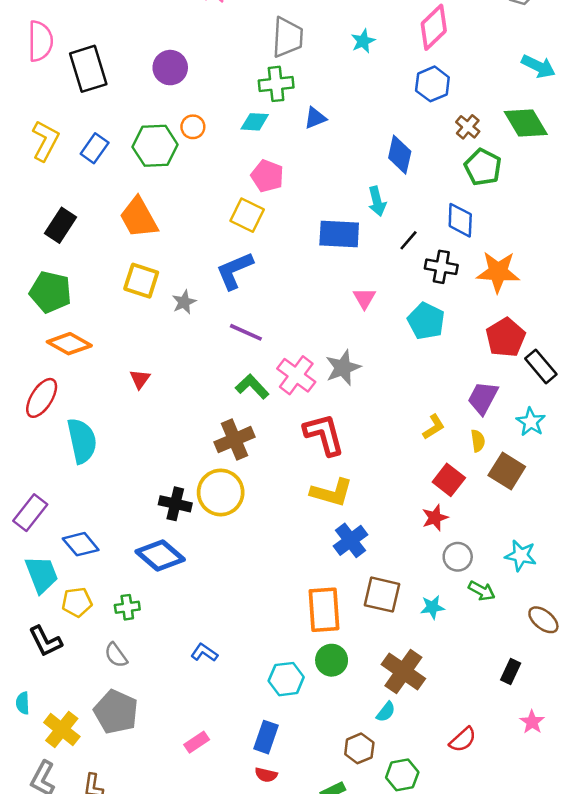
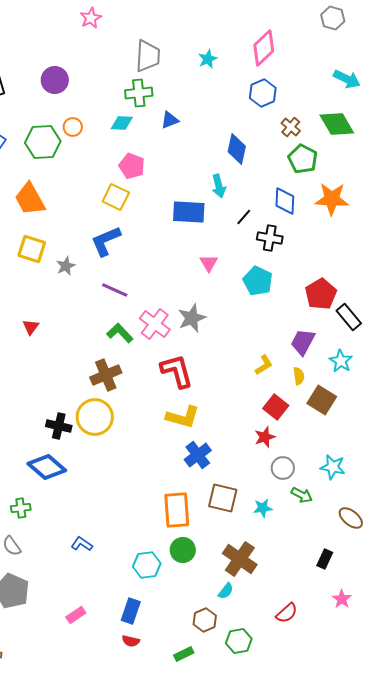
orange star: (498, 272) -> (332, 199), moved

